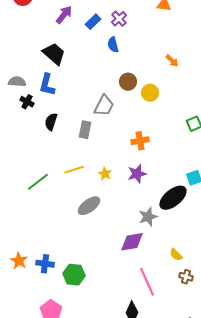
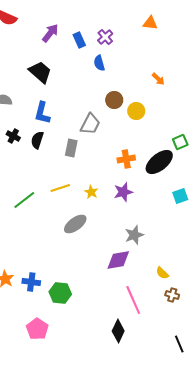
blue rectangle: (93, 22) -> (79, 40), turned -70
blue L-shape: (47, 85) -> (42, 113), moved
black cross: (27, 102) -> (13, 136), moved
black ellipse: (173, 198) -> (159, 162), moved

